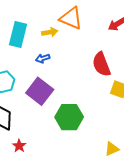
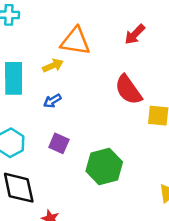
purple square: (40, 91) -> (59, 143), size x0.6

